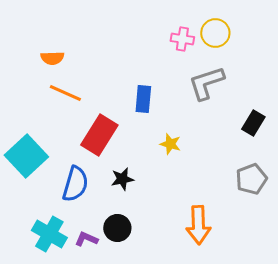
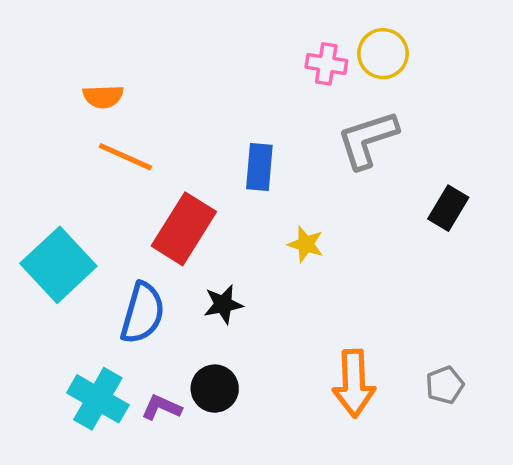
gray pentagon: (251, 179) -> (445, 385), moved, size x0.7

